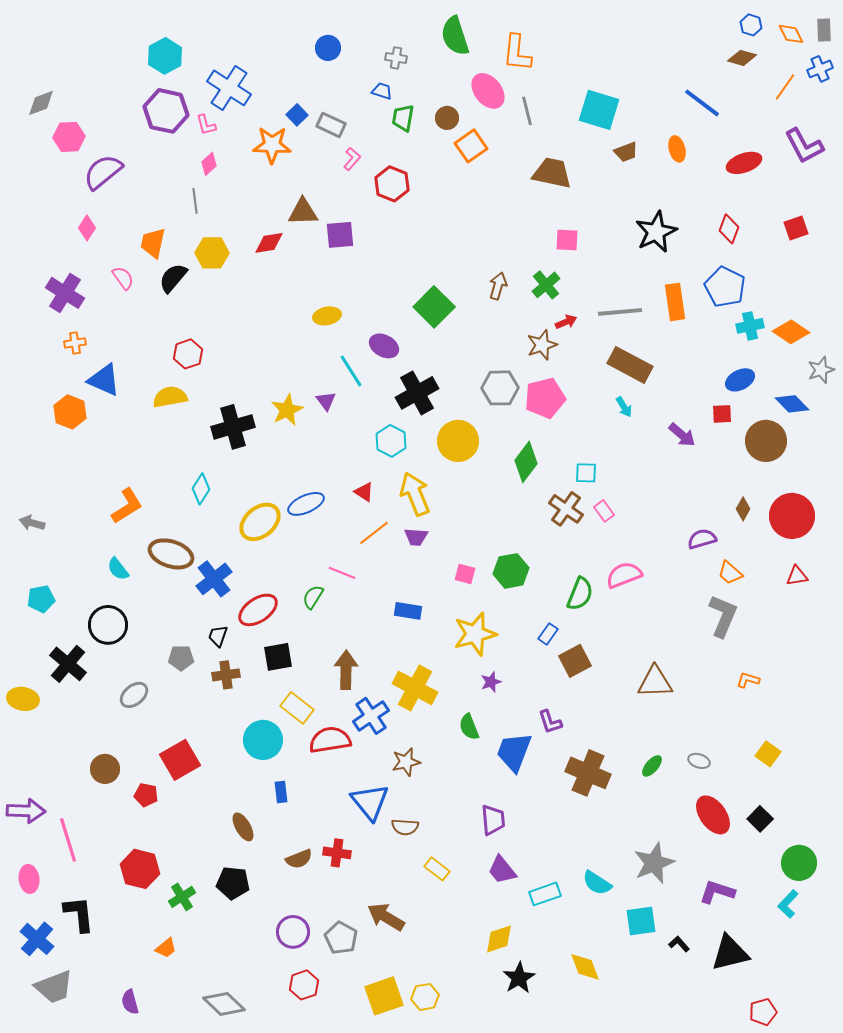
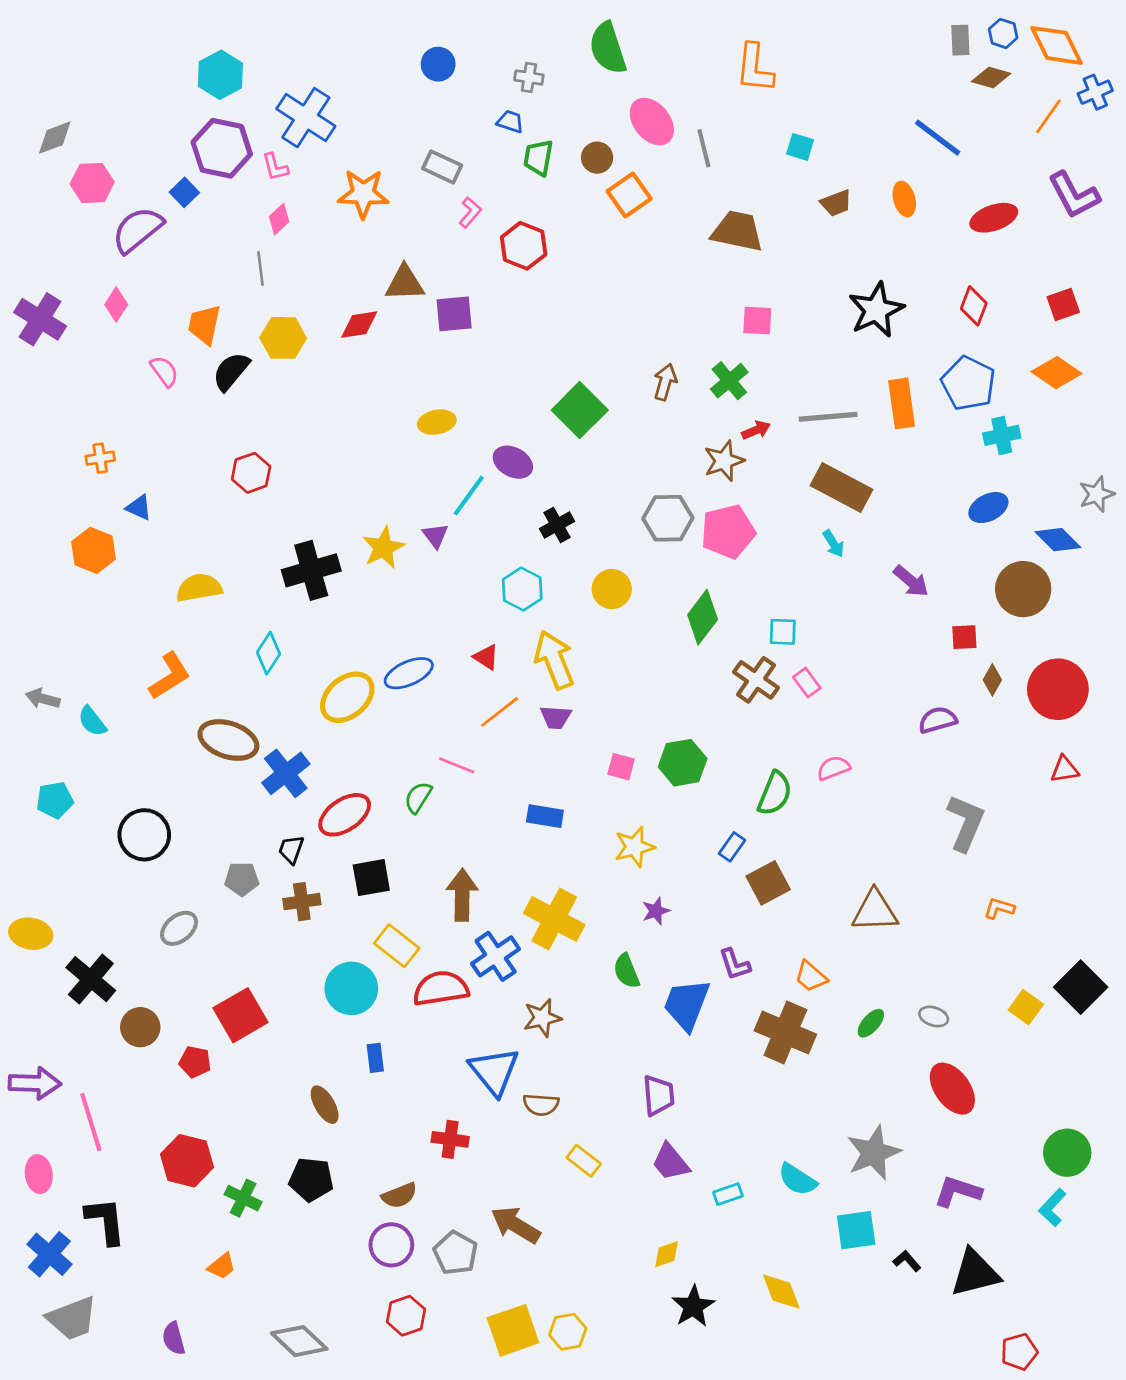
gray rectangle: (824, 30) -> (960, 40), moved
orange diamond: (791, 34) -> (1057, 45), size x1.6
orange L-shape: (517, 53) -> (755, 68), moved
cyan square: (599, 110) -> (800, 147), size x0.5
blue square: (297, 115) -> (184, 192), moved
purple cross: (65, 293) -> (40, 319), moved
orange diamond: (791, 332) -> (1057, 373), moved
cyan line: (351, 371) -> (469, 496), turned 68
blue triangle: (104, 380) -> (139, 508), size x0.6
black cross: (417, 393) -> (557, 525), size x0.6
yellow semicircle: (170, 397) -> (199, 588), moved
red square: (722, 414) -> (964, 637), moved
yellow circle: (458, 441) -> (612, 589), size x0.7
cyan semicircle: (118, 569) -> (92, 721), moved
orange trapezoid: (730, 573) -> (811, 976), moved
pink semicircle: (624, 575) -> (833, 768), size x0.7
yellow star: (475, 634) -> (634, 847), size x0.7
black cross: (68, 664) -> (91, 979), moved
black square: (760, 819) -> (1081, 987), moved, size x1.5
brown semicircle: (299, 859) -> (399, 1195), moved
cyan rectangle: (545, 894) -> (728, 1194), size x0.7
green cross: (182, 897) -> (243, 1198), turned -32
yellow diamond: (499, 939) -> (667, 1254), size x0.7

